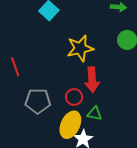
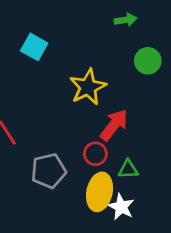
red arrow: (92, 80) -> (114, 125), turned -125

